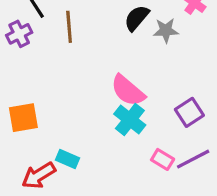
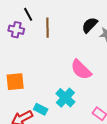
purple cross: (19, 34) -> (16, 30), turned 35
cyan cross: (130, 120) -> (65, 98), moved

